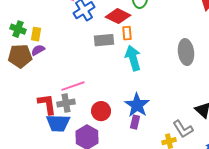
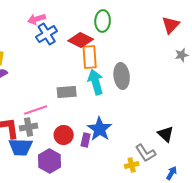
orange rectangle: (127, 33) -> (90, 57), size x1.6
gray rectangle: (104, 40) -> (67, 92), moved
gray ellipse: (186, 52) -> (122, 76), moved
purple rectangle: (135, 122) -> (86, 140), moved

